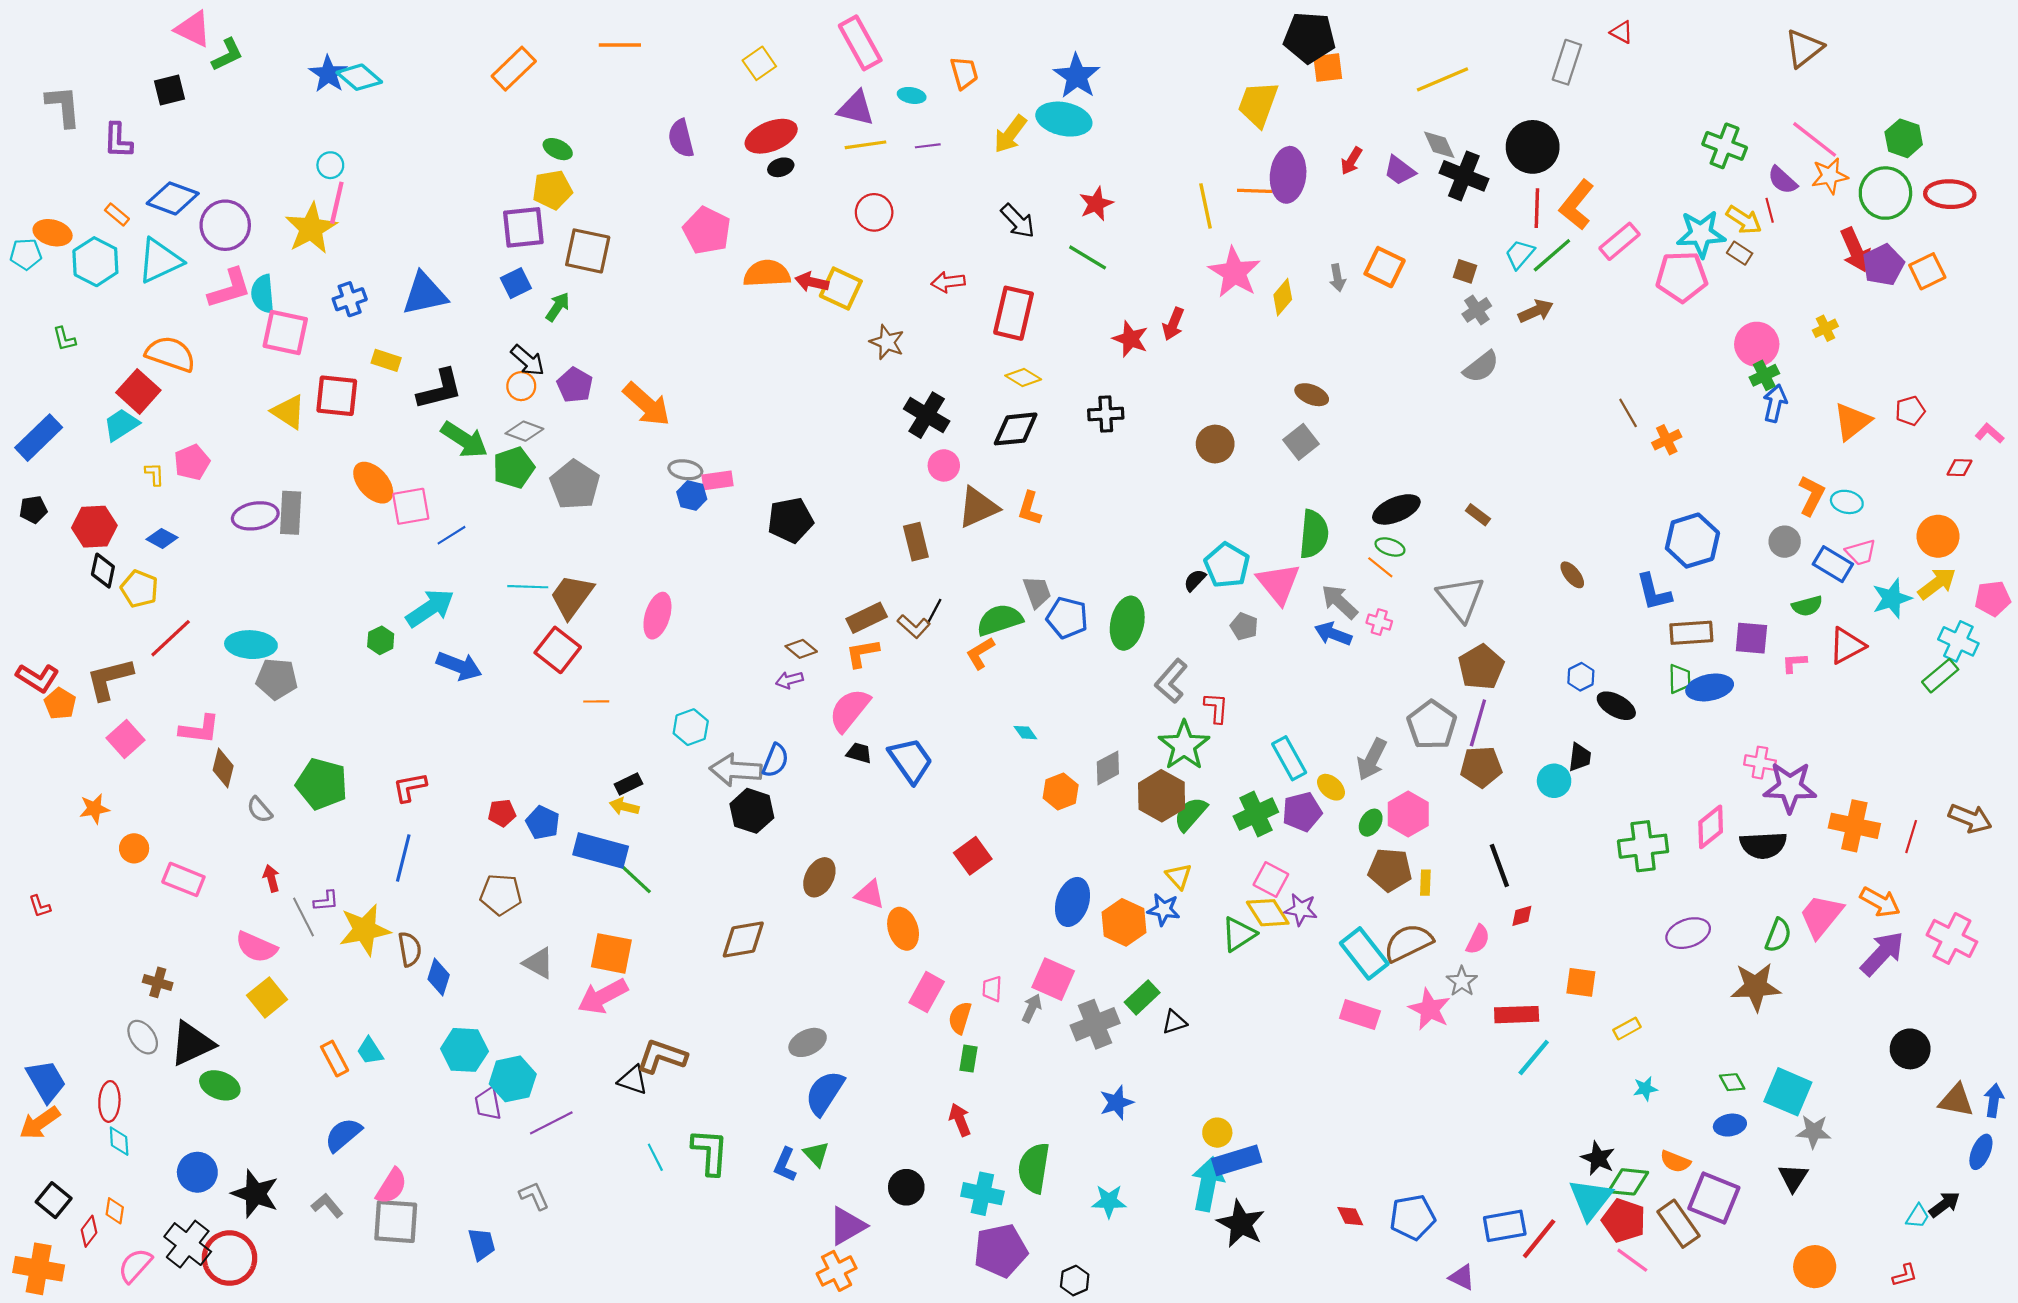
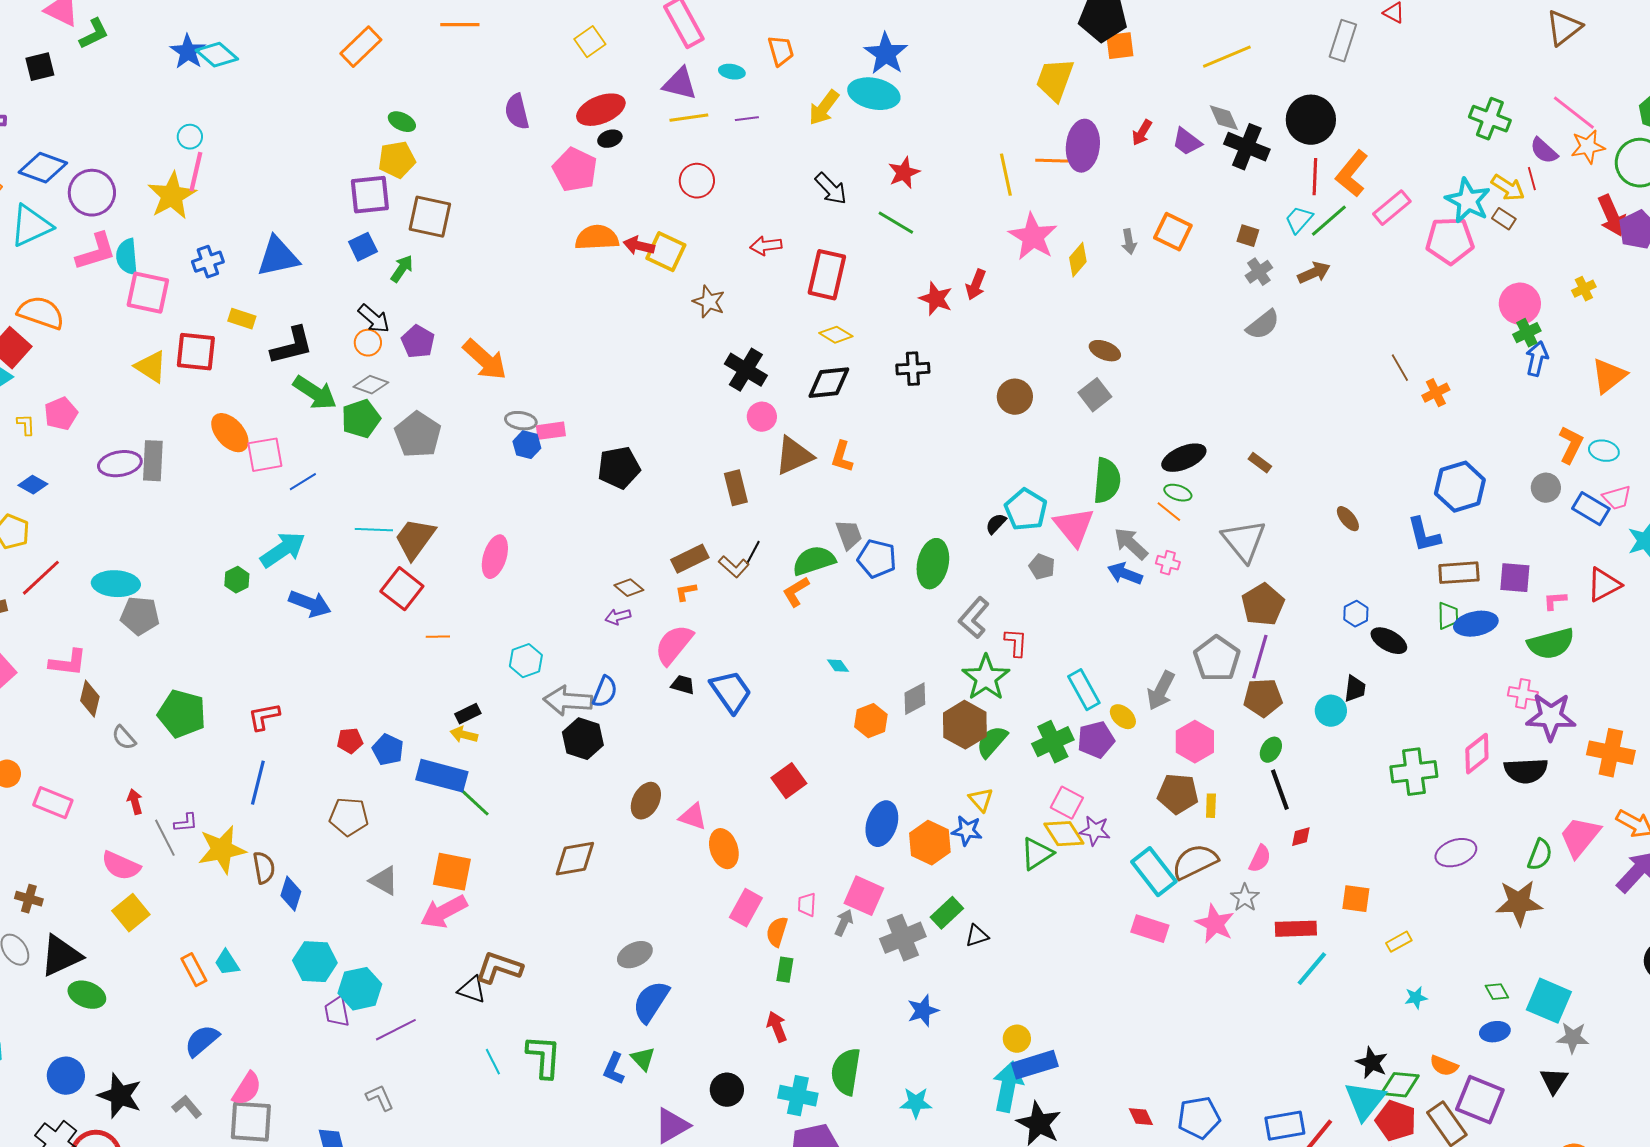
pink pentagon: (707, 231) -> (575, 170), moved
cyan star: (1701, 234) -> (1468, 201), turned 30
green semicircle: (1807, 606) -> (1551, 644), moved, size x1.6
orange L-shape: (862, 653) -> (686, 592), size x0.7
green ellipse: (1371, 823) -> (1271, 750), moved

